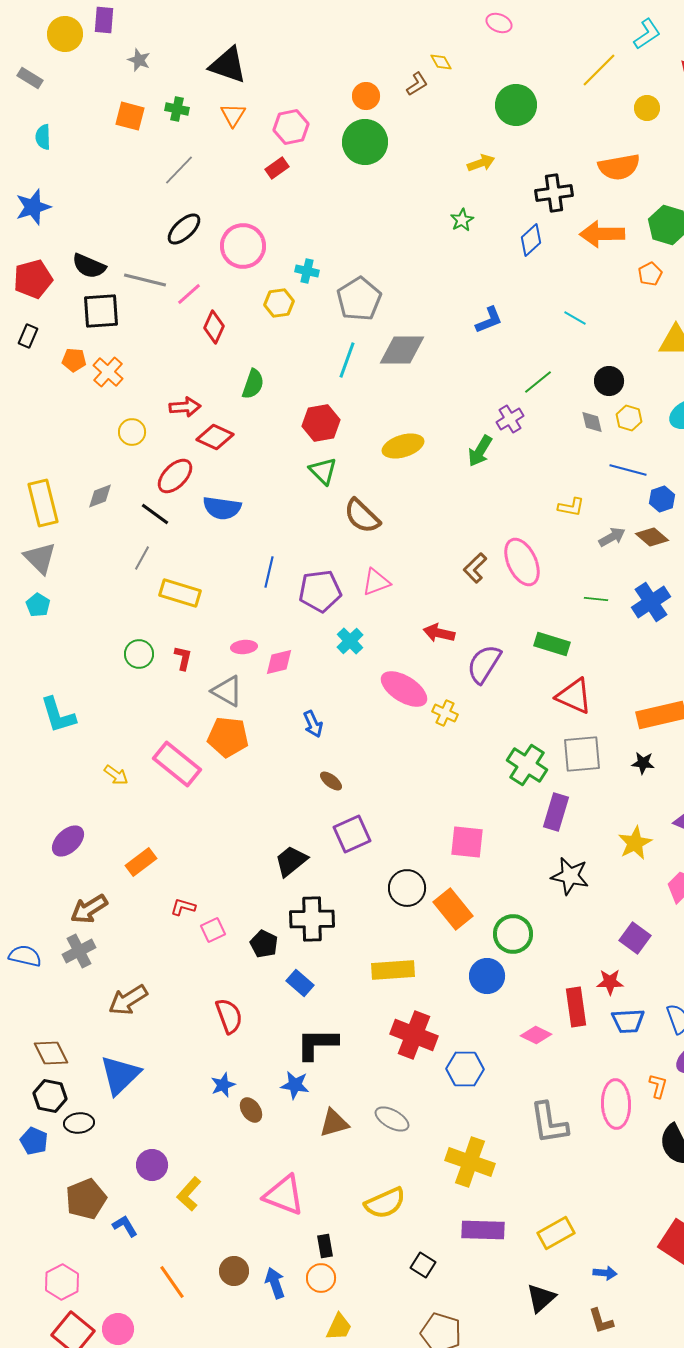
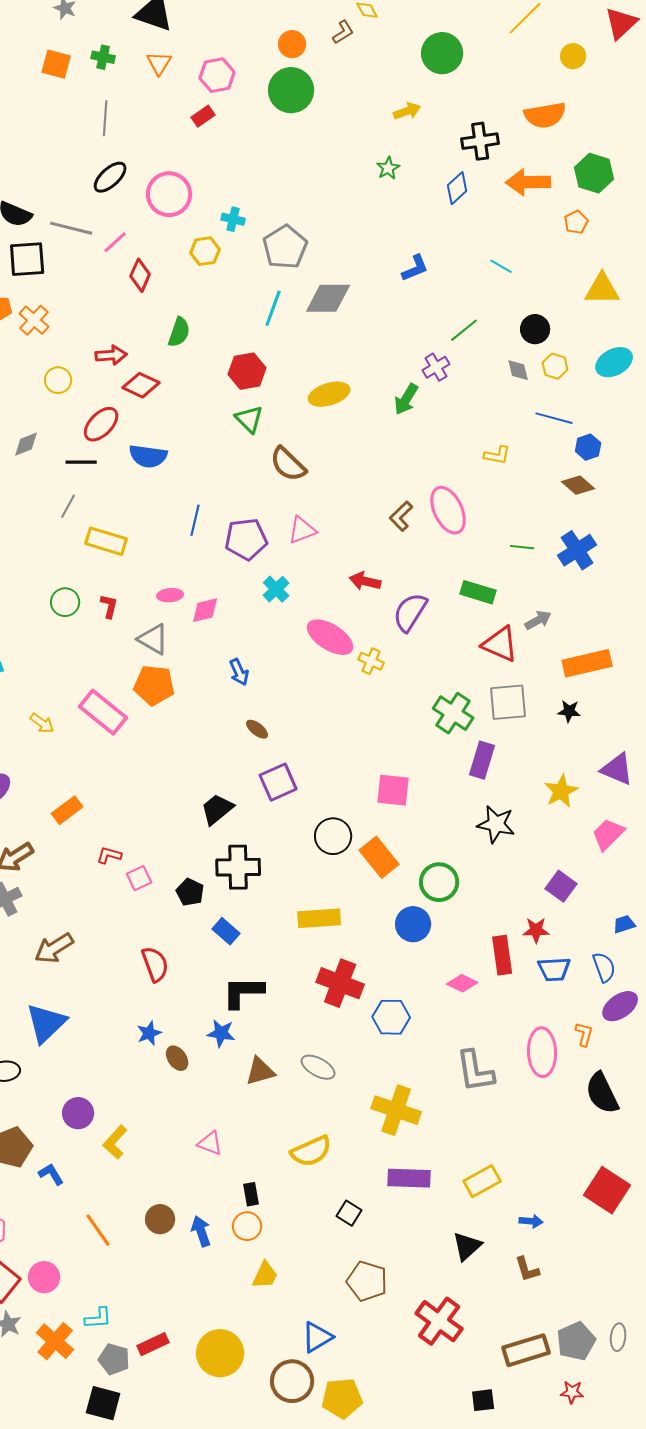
gray line: (179, 170) -> (105, 118), turned -40
black line: (155, 514) -> (81, 462), turned -36
gray arrow: (612, 537) -> (538, 620), moved
pink triangle: (284, 1195) -> (210, 1143), size x0.6

